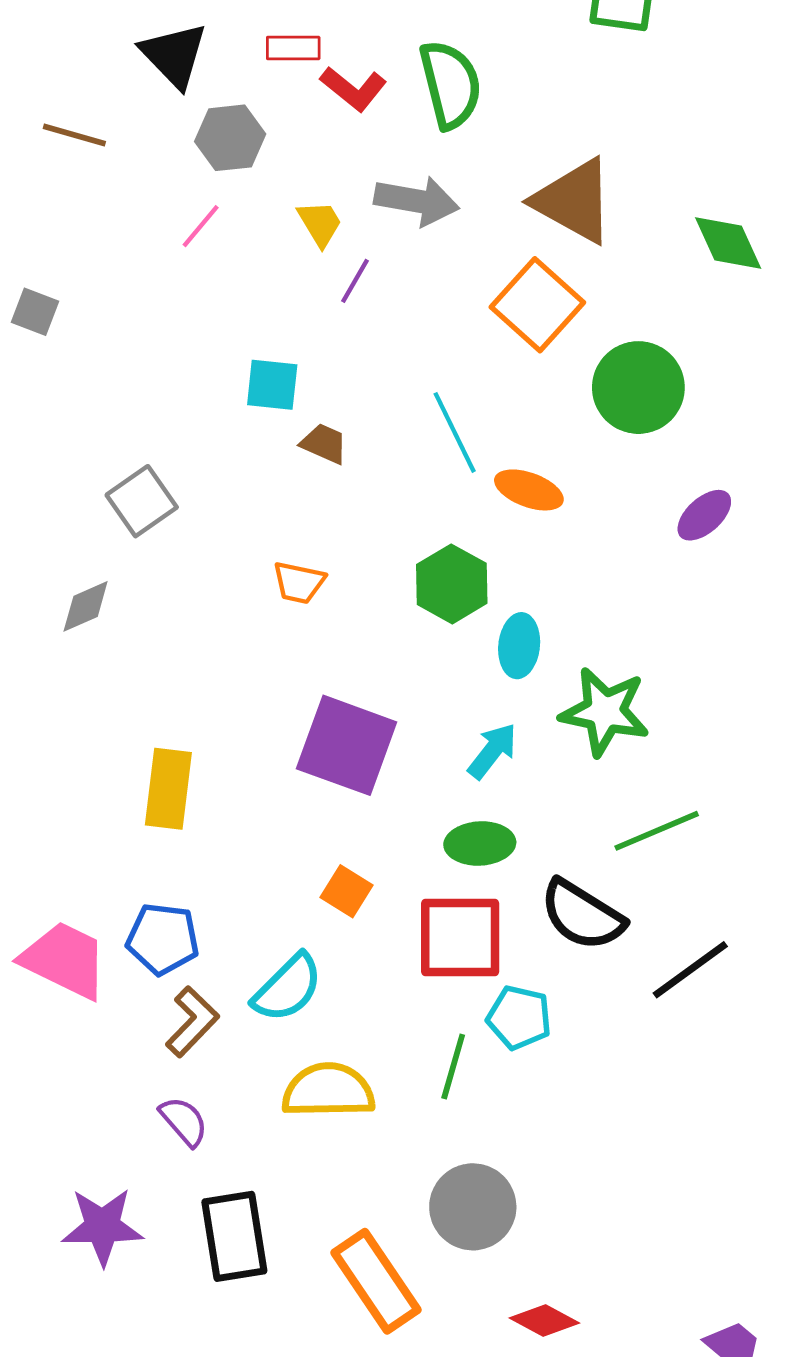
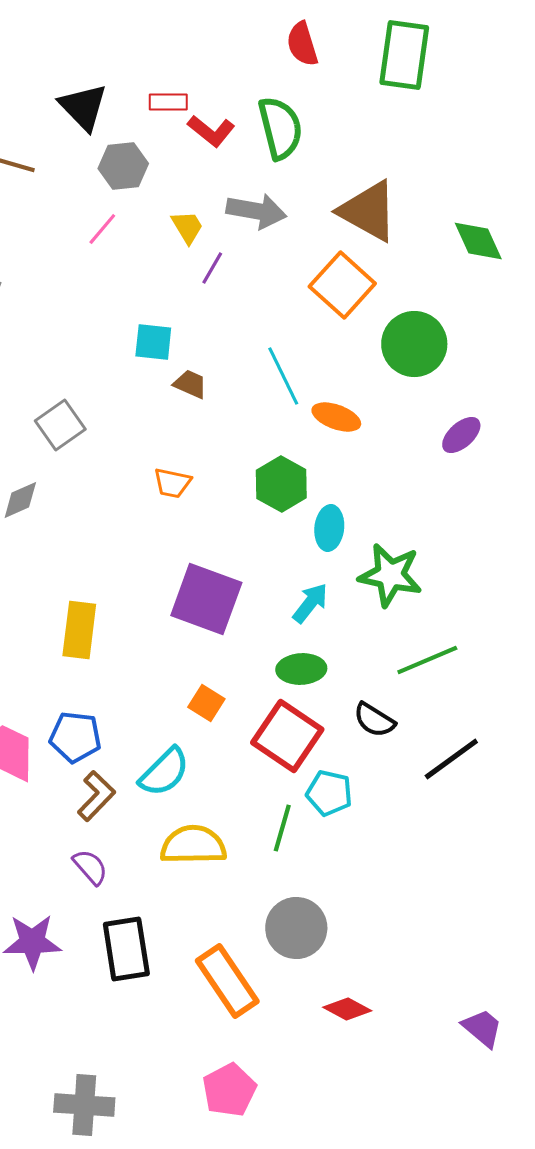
black semicircle: (582, 915) -> (374, 720), size x0.7
red square: (460, 937) -> (287, 736), turned 34

